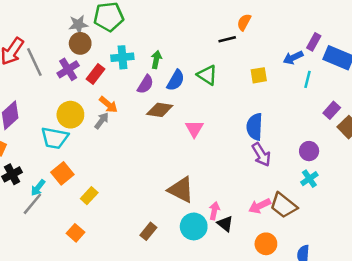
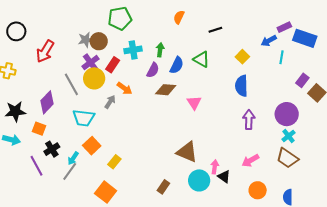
orange semicircle: (244, 22) -> (179, 17), moved
gray star: (78, 25) -> (86, 40), moved
purple rectangle: (314, 42) -> (284, 27), turned 40
gray line: (34, 62) -> (71, 84), moved
yellow square: (259, 75) -> (242, 57), turned -32
yellow circle: (70, 115) -> (94, 78), moved
gray arrow: (102, 121) -> (110, 102), moved
blue semicircle: (255, 127) -> (242, 86), moved
purple circle: (309, 151) -> (287, 114), size x1.5
purple arrow: (261, 155) -> (249, 120), turned -144
brown trapezoid: (283, 205) -> (287, 158), moved
orange square: (75, 233) -> (106, 192), size x1.5

